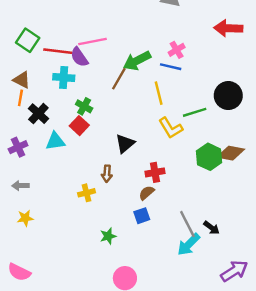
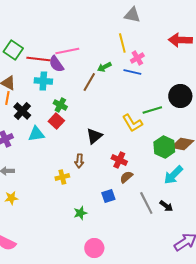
green arrow: (137, 61) -> (104, 67), size x0.6
yellow line: (159, 93) -> (122, 43), moved
red cross: (155, 172) -> (119, 160), turned 35
brown semicircle: (147, 193) -> (126, 177), moved
cyan arrow: (189, 244) -> (173, 175), moved

